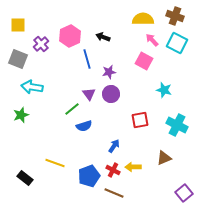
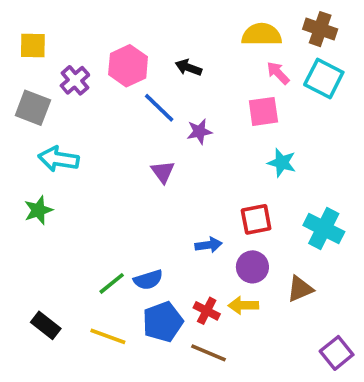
blue line: (87, 59) -> (159, 108), turned -30
pink square: (144, 61) -> (263, 111), turned -36
cyan star: (164, 90) -> (282, 163), moved
purple circle: (111, 94) -> (252, 267), moved
green line: (72, 109) -> (112, 283), moved
blue semicircle: (84, 126) -> (148, 280), moved
blue arrow: (114, 146) -> (209, 245), moved, turned 48
yellow line: (55, 163) -> (108, 336), moved

